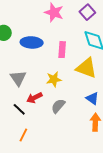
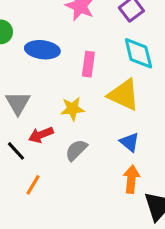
orange line: (23, 135) -> (33, 185), moved

